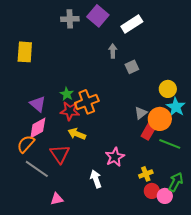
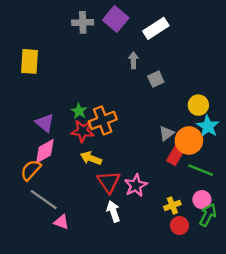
red triangle: (60, 154) -> (109, 182), moved
pink circle: (165, 196) -> (202, 200), moved
pink triangle: (57, 199) -> (61, 222), moved, turned 32

